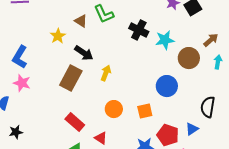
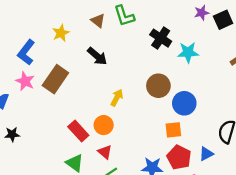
yellow star: (58, 36) -> (61, 33), moved
brown circle: (189, 58) -> (158, 86), moved
yellow arrow: (106, 73) -> (117, 98), moved
brown rectangle: (71, 78) -> (55, 79), moved
orange circle: (114, 109) -> (104, 125), moved
orange square: (145, 111) -> (173, 130), moved

